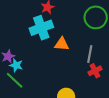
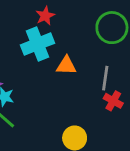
red cross: (95, 71) -> (113, 101), turned -32

